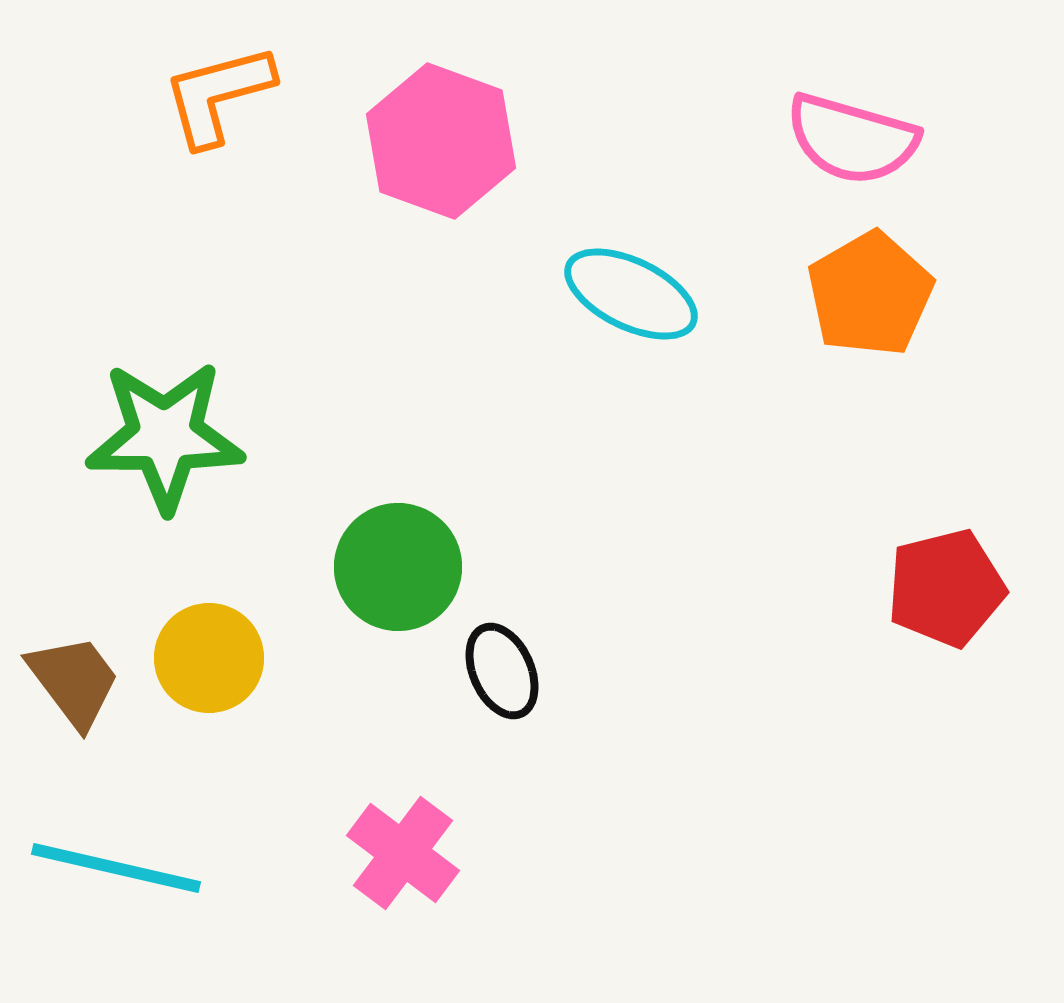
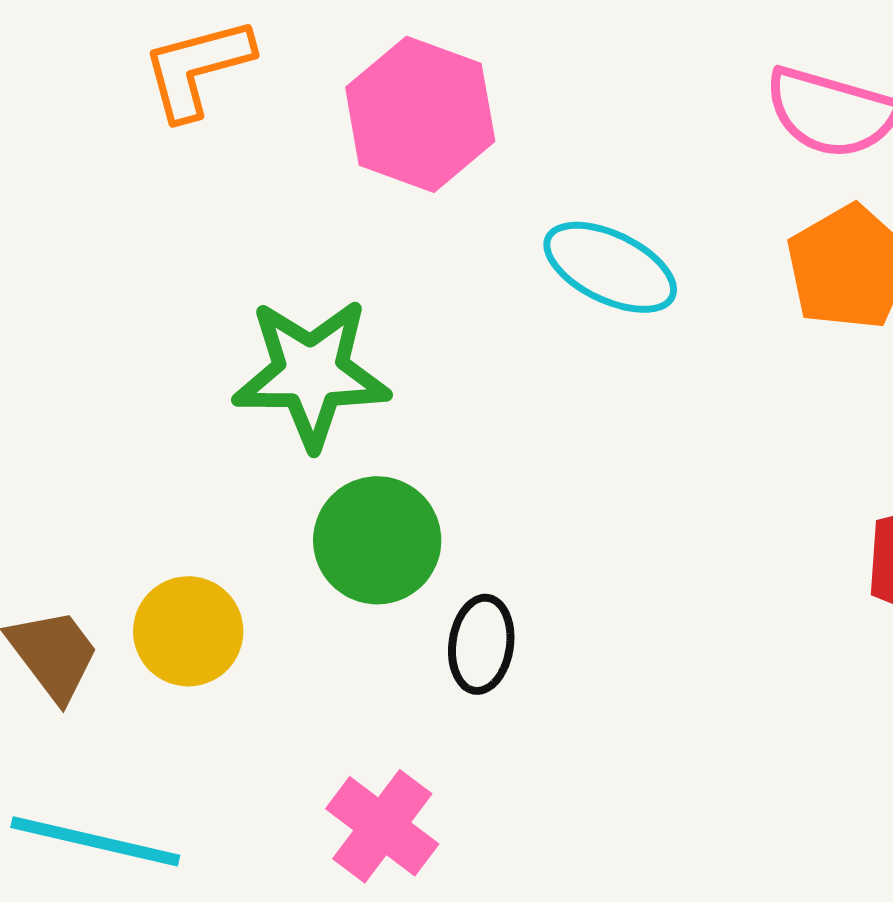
green star: (165, 436) -> (311, 373), moved
black ellipse: (502, 671) -> (481, 644), turned 32

